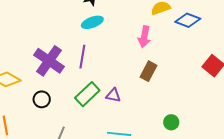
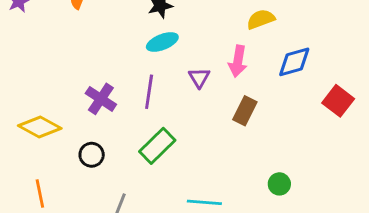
blue diamond: (188, 20) -> (294, 62), moved, turned -35
purple cross: (49, 61) -> (101, 99), size x0.7
purple triangle: (113, 95) -> (199, 78), moved, turned 49

